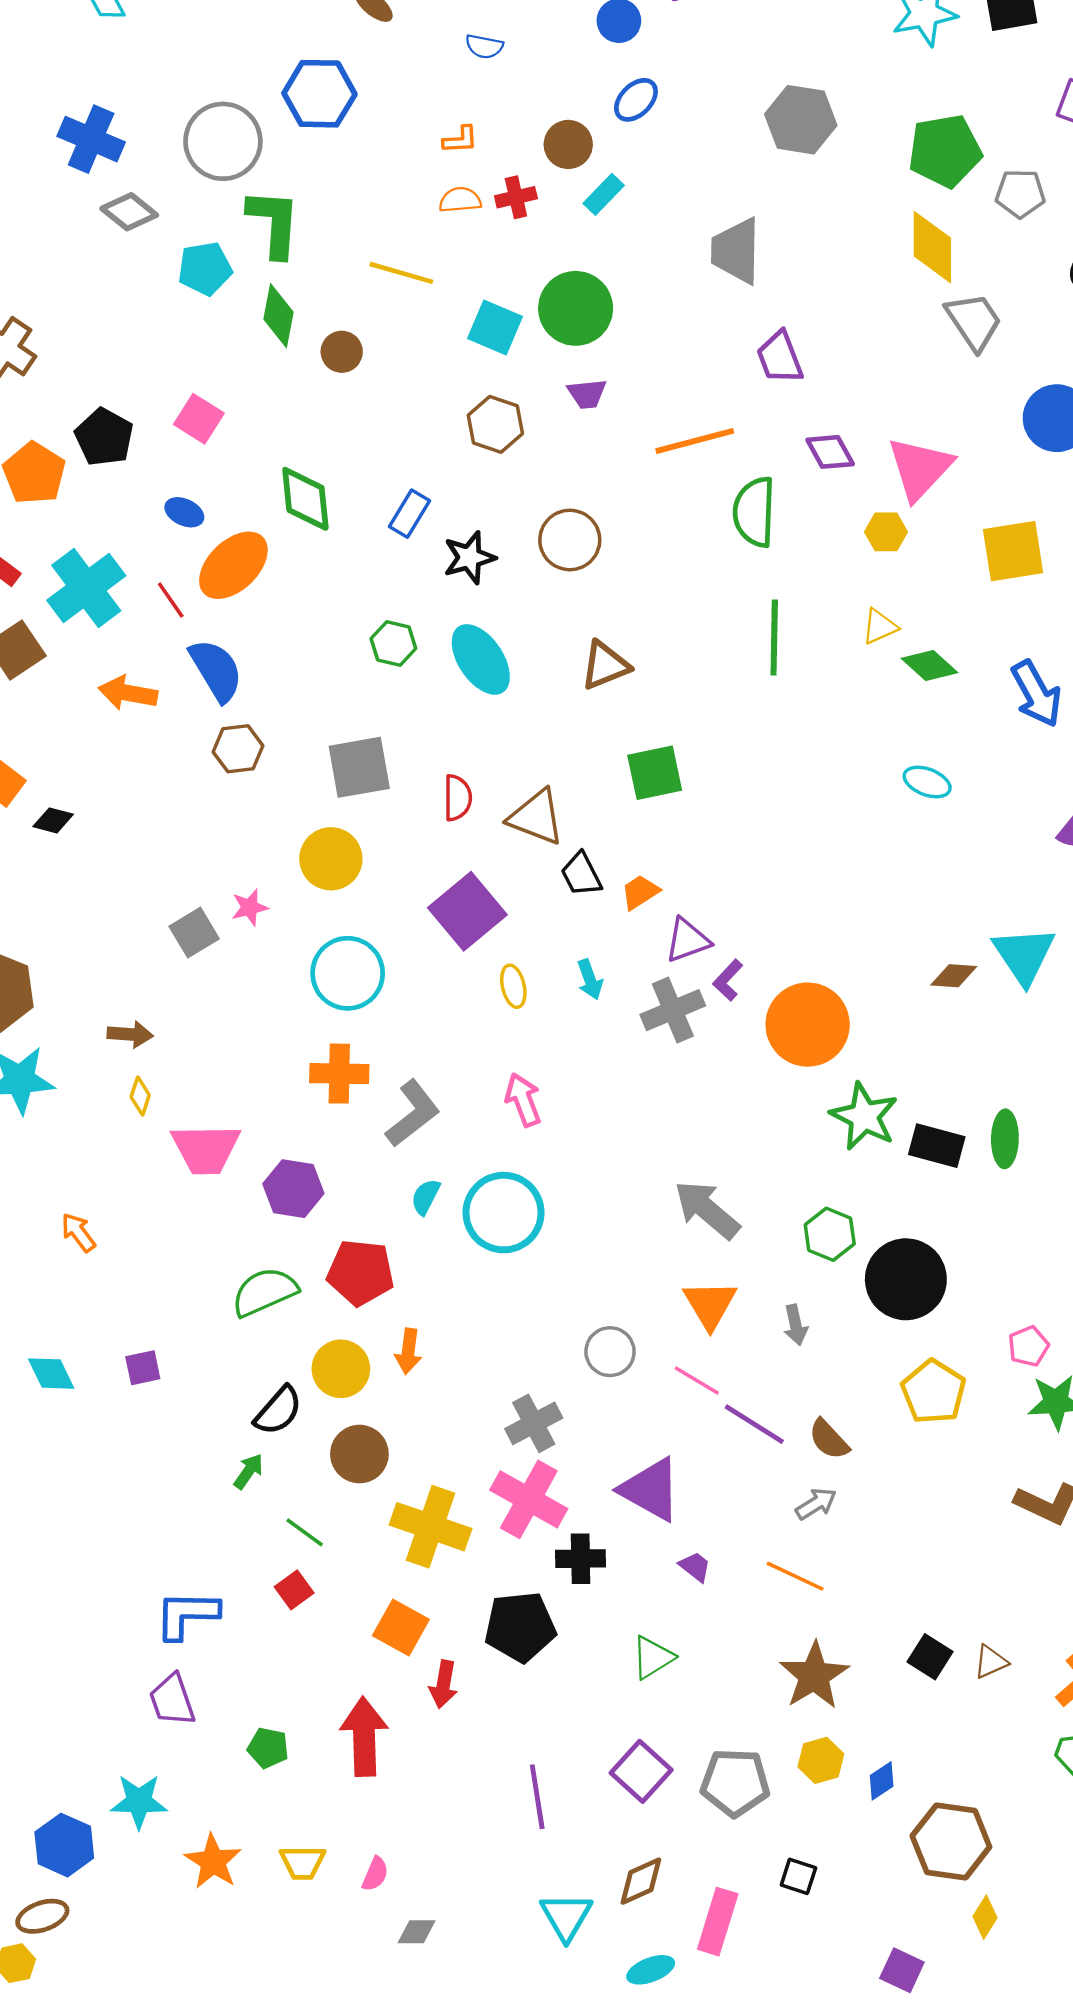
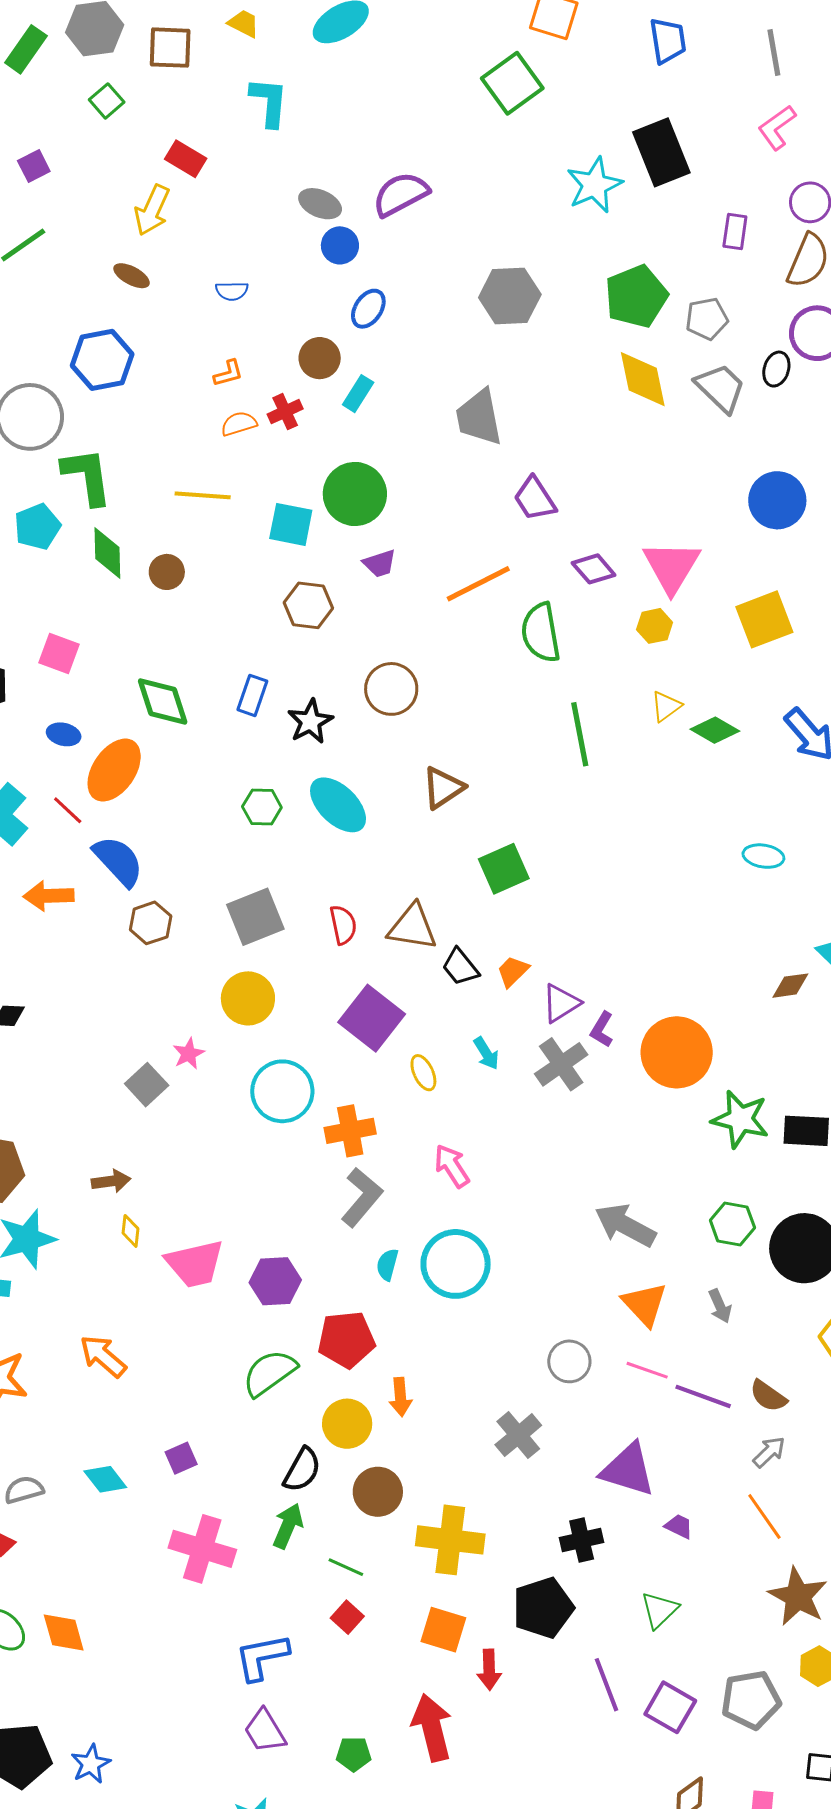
gray trapezoid: (974, 321) -> (721, 388), moved
cyan ellipse: (927, 782) -> (763, 856), moved
orange cross: (339, 1074) -> (350, 1131), moved
orange arrow: (78, 1232) -> (103, 1356), size x1.4
green arrow: (248, 1471) -> (288, 1526), size x1.4
pink cross: (529, 1499) -> (202, 1549), moved
orange line: (795, 1576) -> (764, 1517), turned 42
purple line: (537, 1797) -> (606, 1685), moved

